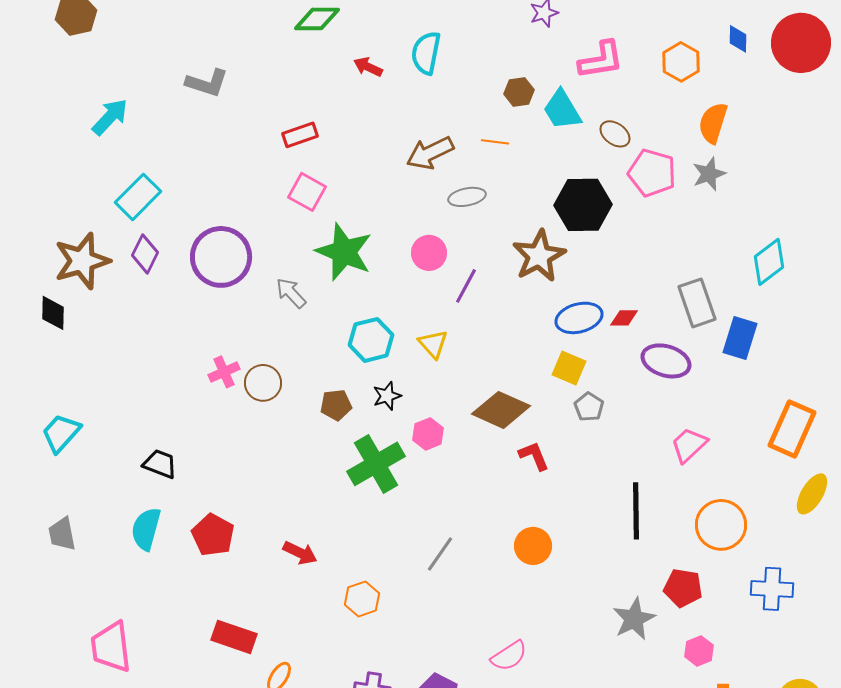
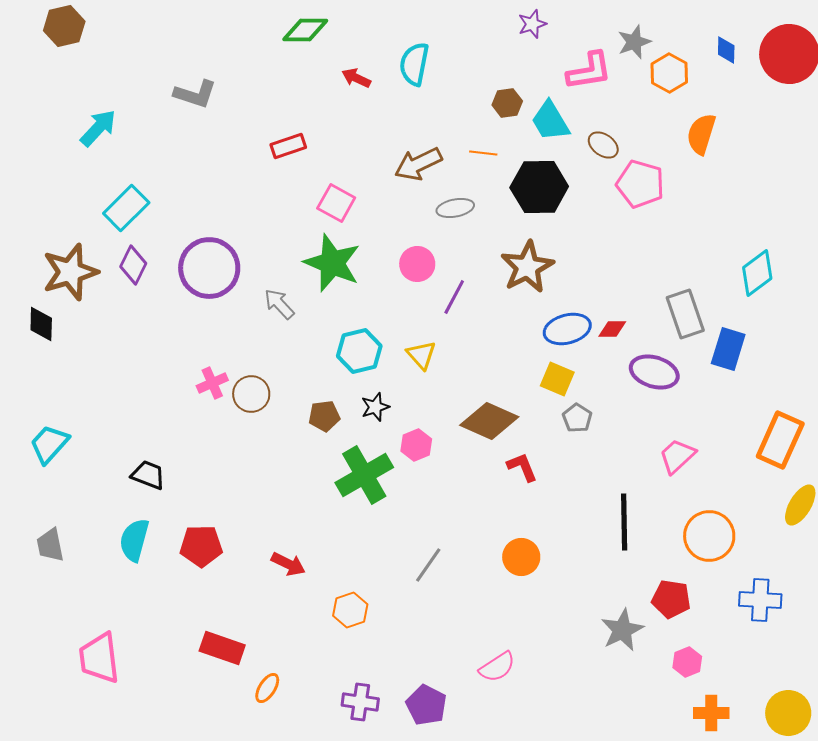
gray star: (709, 174) -> (634, 42), moved
pink square: (307, 192) -> (336, 203), moved
black hexagon: (583, 205) -> (539, 187), moved
red pentagon: (213, 535) -> (201, 546), turned -30

